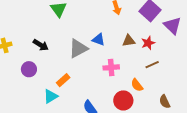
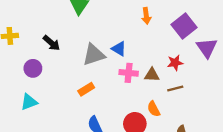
brown triangle: (129, 41) -> (152, 75), moved
pink cross: (111, 67) -> (129, 73), moved
orange rectangle: (63, 80) -> (86, 89), moved
cyan triangle: (51, 96) -> (29, 102), moved

